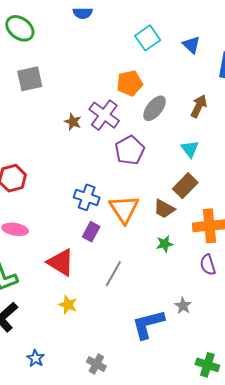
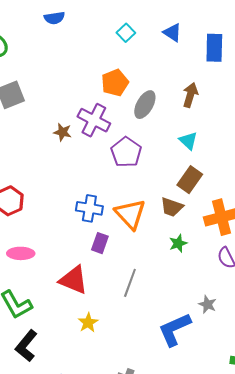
cyan square: (148, 38) -> (126, 33), size x0.7
yellow star: (68, 305) -> (88, 323), turned 30

